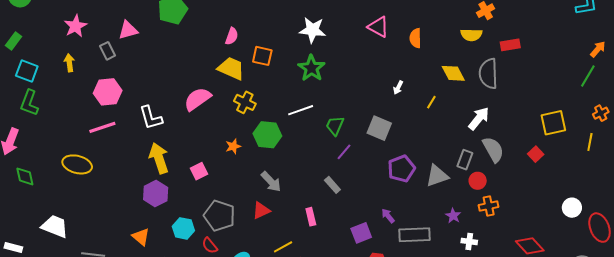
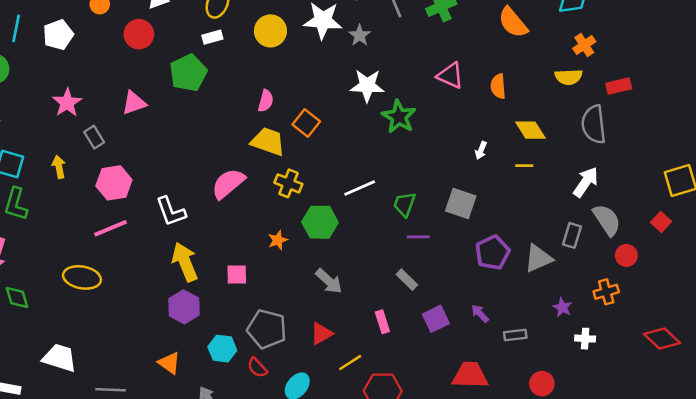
gray rectangle: (107, 51) -> (94, 137), moved
orange square: (262, 56) -> (306, 123), turned 30
yellow arrow: (69, 63) -> (59, 167), moved
green star: (311, 68) -> (399, 117), moved
yellow diamond: (453, 73) -> (530, 130), moved
yellow line: (431, 102) -> (524, 166), turned 64
purple line: (344, 152) -> (418, 237), turned 54
pink square: (199, 171) -> (237, 275), turned 30
red circle: (478, 181) -> (626, 255), moved
red triangle: (261, 210) -> (321, 334), moved
purple square: (361, 233) -> (436, 319), moved
gray rectangle: (415, 235) -> (515, 335), size x0.6

